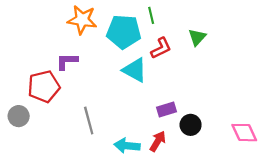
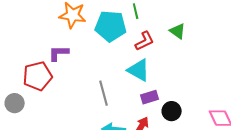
green triangle: (197, 37) -> (178, 31), turned -36
cyan triangle: (135, 70) -> (139, 70), moved
gray line: (89, 120) -> (104, 93), moved

